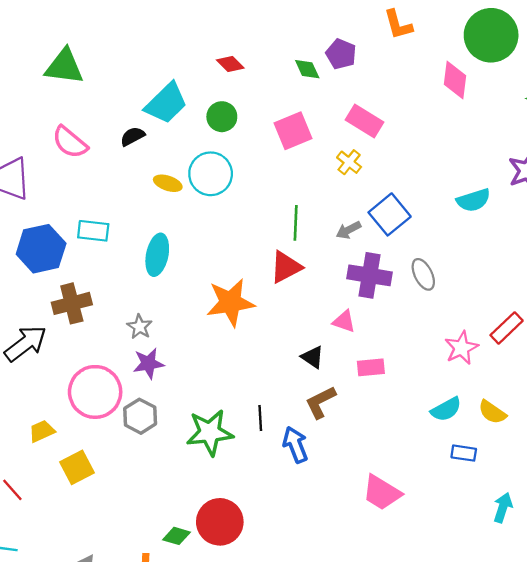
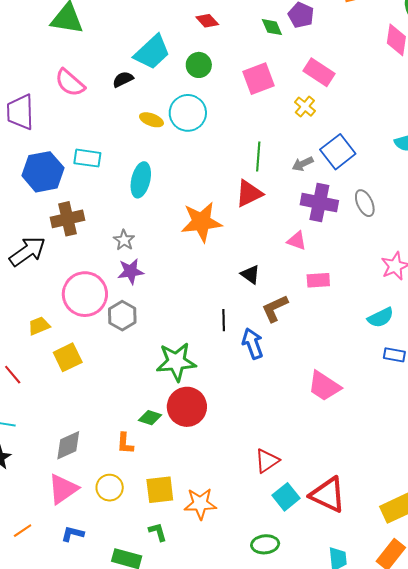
black triangle: (313, 357) -> (250, 274), moved
green star: (210, 432) -> (176, 362), moved

